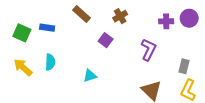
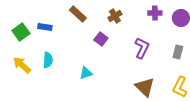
purple cross: (166, 21) -> (155, 13), moved
green square: (22, 33) -> (21, 32), turned 30
gray rectangle: (184, 66) -> (178, 52), moved

